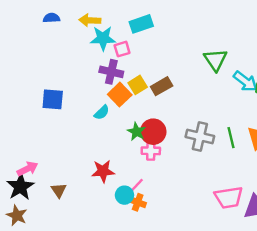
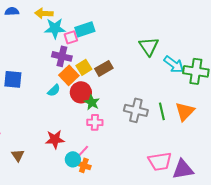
cyan rectangle: (141, 24) -> (85, 29), moved
green star: (136, 132) -> (92, 102), moved
red circle: (153, 132) -> (81, 92), moved

